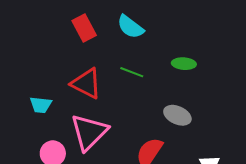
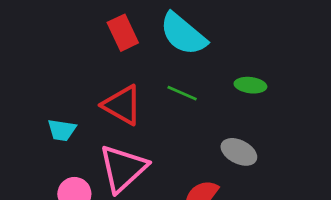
cyan semicircle: (130, 27) -> (183, 34), size x1.4

